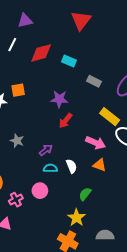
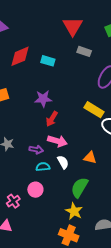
red triangle: (81, 20) -> (73, 26), moved
gray rectangle: (94, 81) -> (84, 51), moved
pink arrow: (96, 143) -> (57, 141), moved
purple arrow: (46, 150) -> (36, 150), turned 56
green semicircle: (85, 194) -> (80, 187), size x1.5

